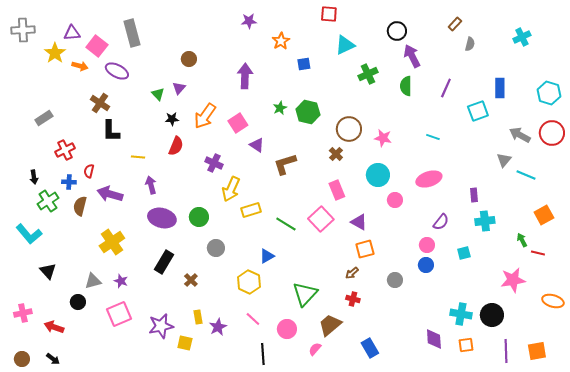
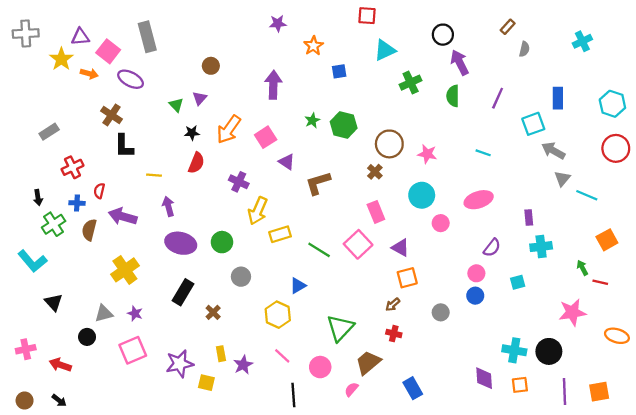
gray arrow: (520, 135) -> (553, 151), moved

